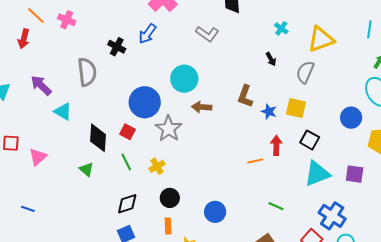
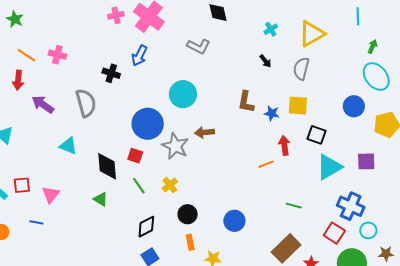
cyan cross: (281, 28) -> (271, 29), turned 32
purple arrow: (41, 85) -> (43, 104), moved
brown arrow: (202, 107) -> (205, 132), moved
blue line: (28, 209) -> (36, 222), moved

